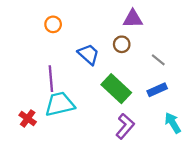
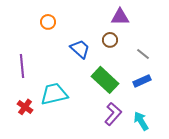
purple line: (51, 79) -> (22, 66), moved
cyan arrow: (173, 123) -> (141, 121), moved

